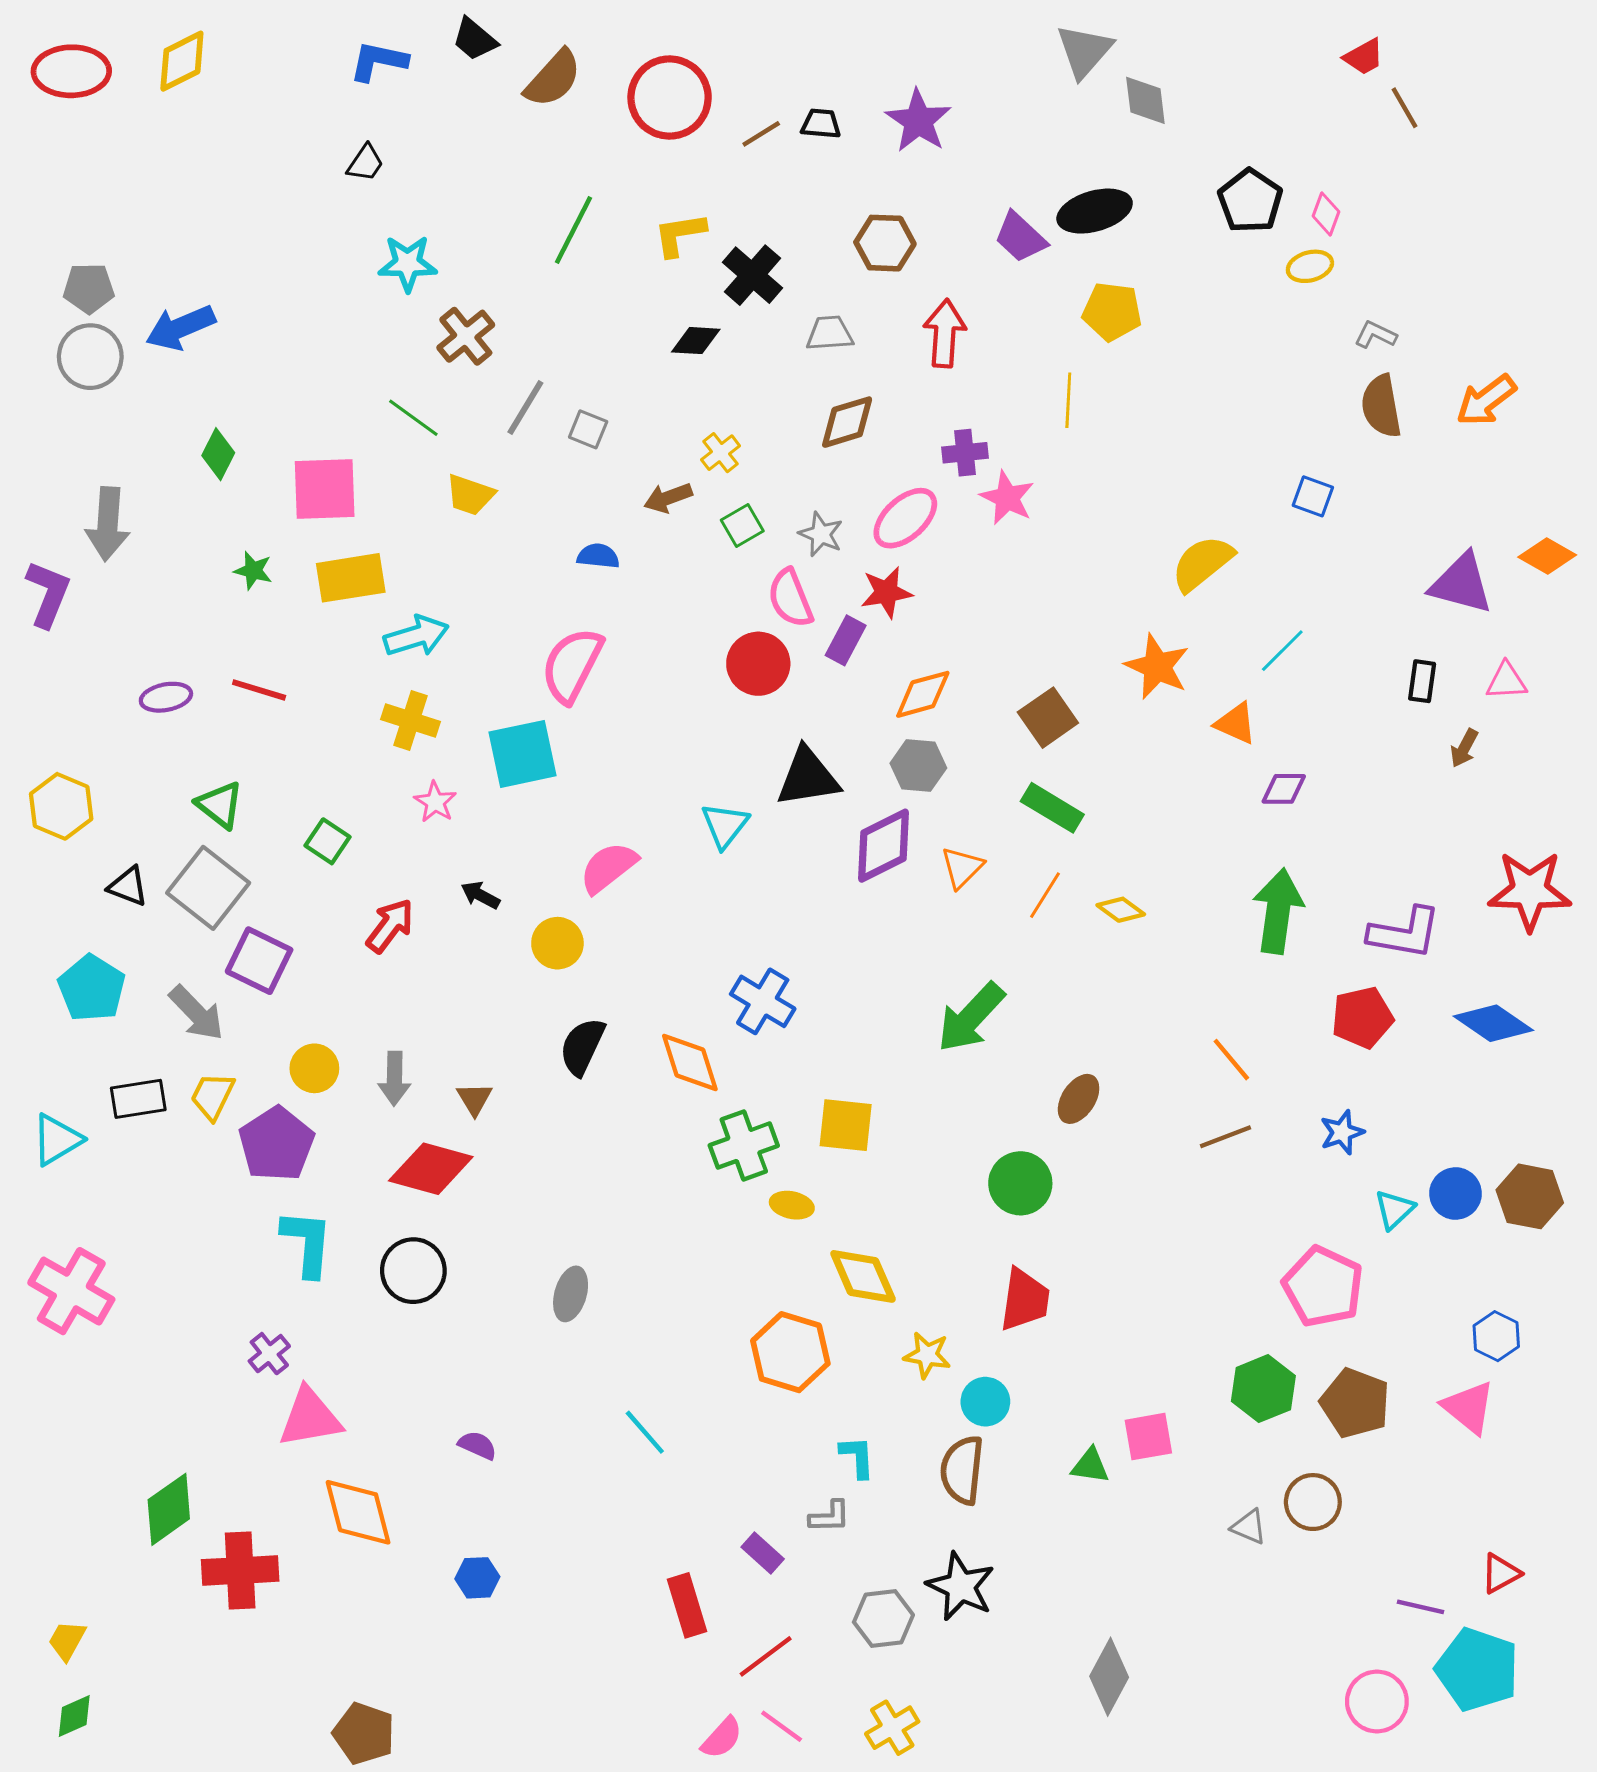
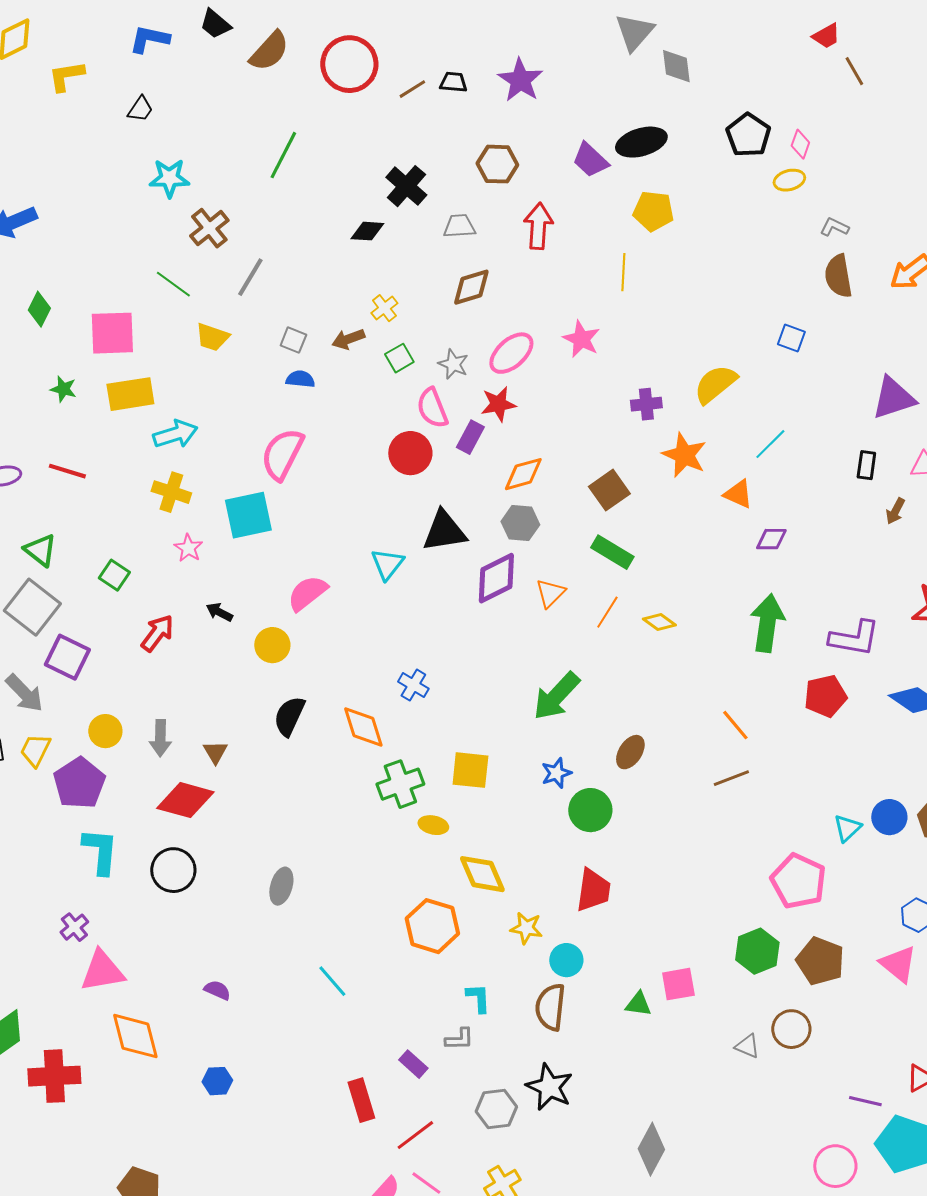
yellow L-shape: (680, 234) -> (66, 76), moved
gray square: (588, 429) -> (293, 340), moved
purple cross: (965, 453) -> (646, 404), moved
purple triangle: (1461, 584) -> (893, 398), turned -33
blue cross: (763, 1001) -> (413, 685), size x0.7
blue star: (1342, 1132) -> (556, 773), moved

